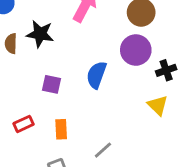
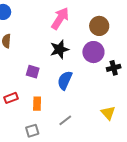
black star: (40, 34) -> (59, 49), moved, turned -30
blue semicircle: (96, 75) -> (65, 80), moved
yellow triangle: (158, 105) -> (108, 113), moved

